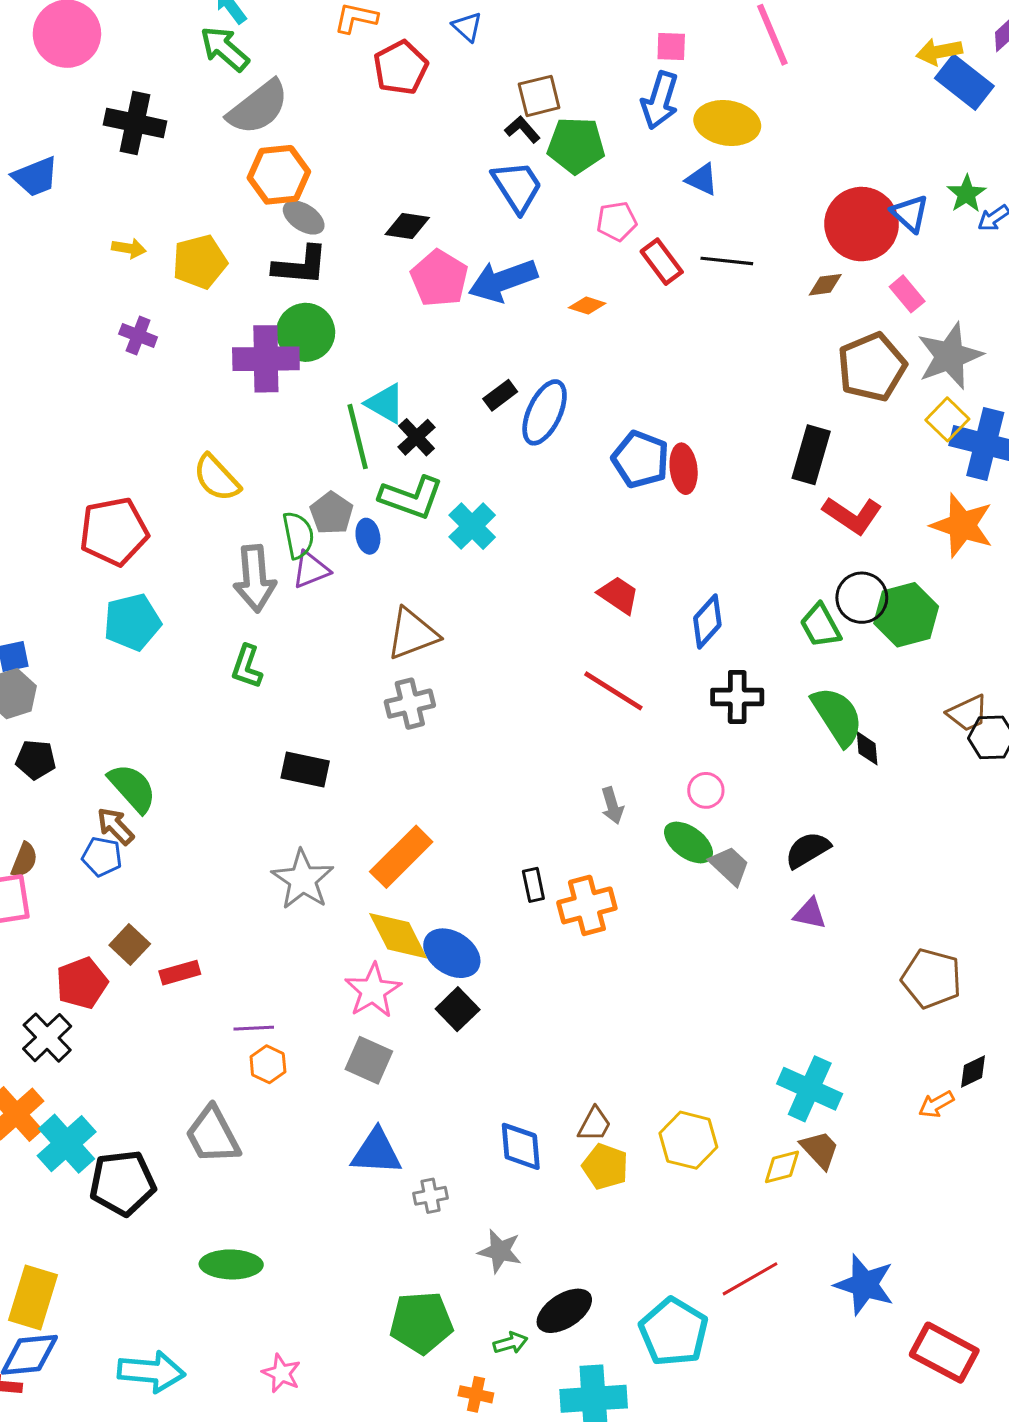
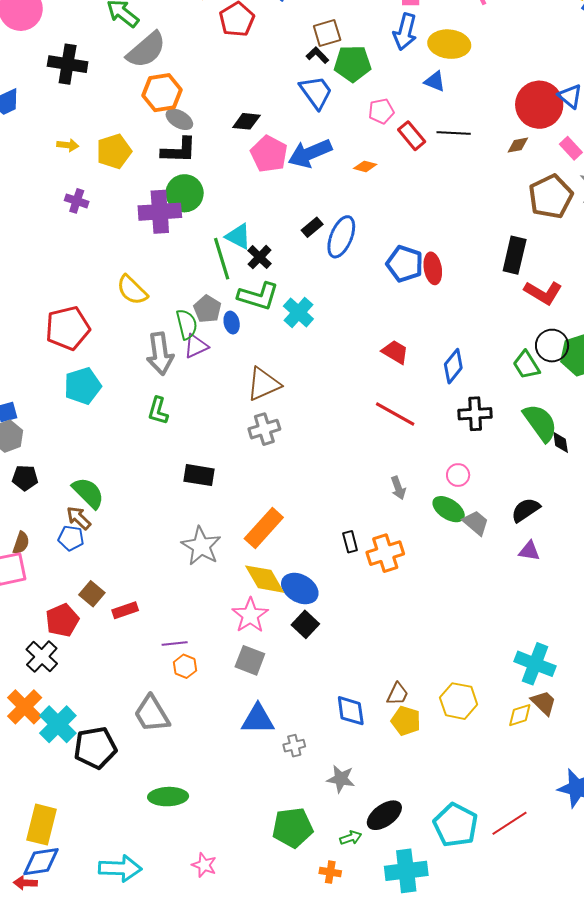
red line: (750, 1279) -> (509, 823), moved

